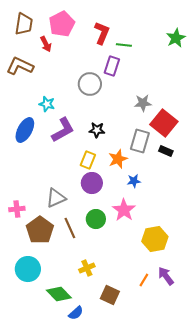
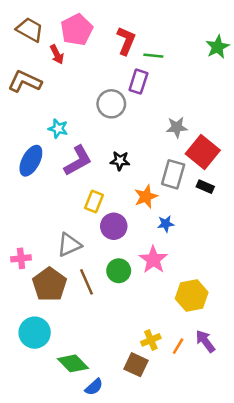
brown trapezoid: (24, 24) -> (30, 30), turned -70
yellow rectangle: (88, 160) -> (94, 202), moved
yellow cross: (87, 268) -> (151, 340), moved

